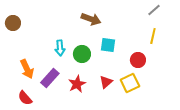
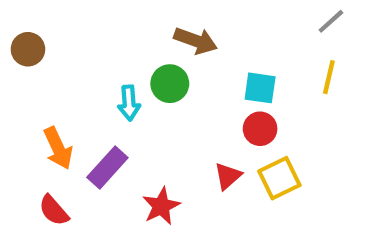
cyan square: (108, 45) -> (260, 88), moved
green circle: (82, 54) -> (170, 84), moved
red circle: (138, 60) -> (260, 129), moved
red star: (77, 84) -> (161, 206), moved

